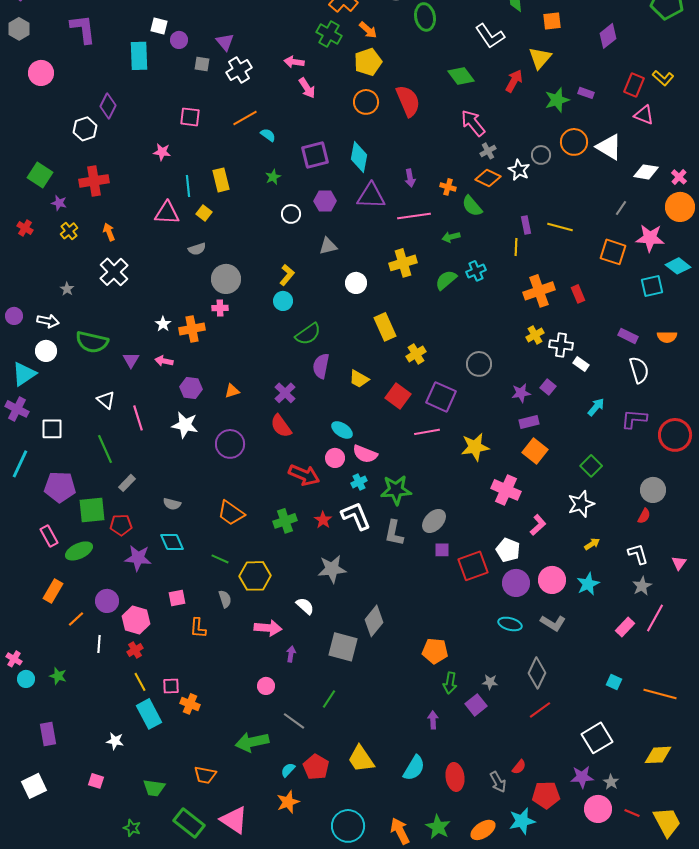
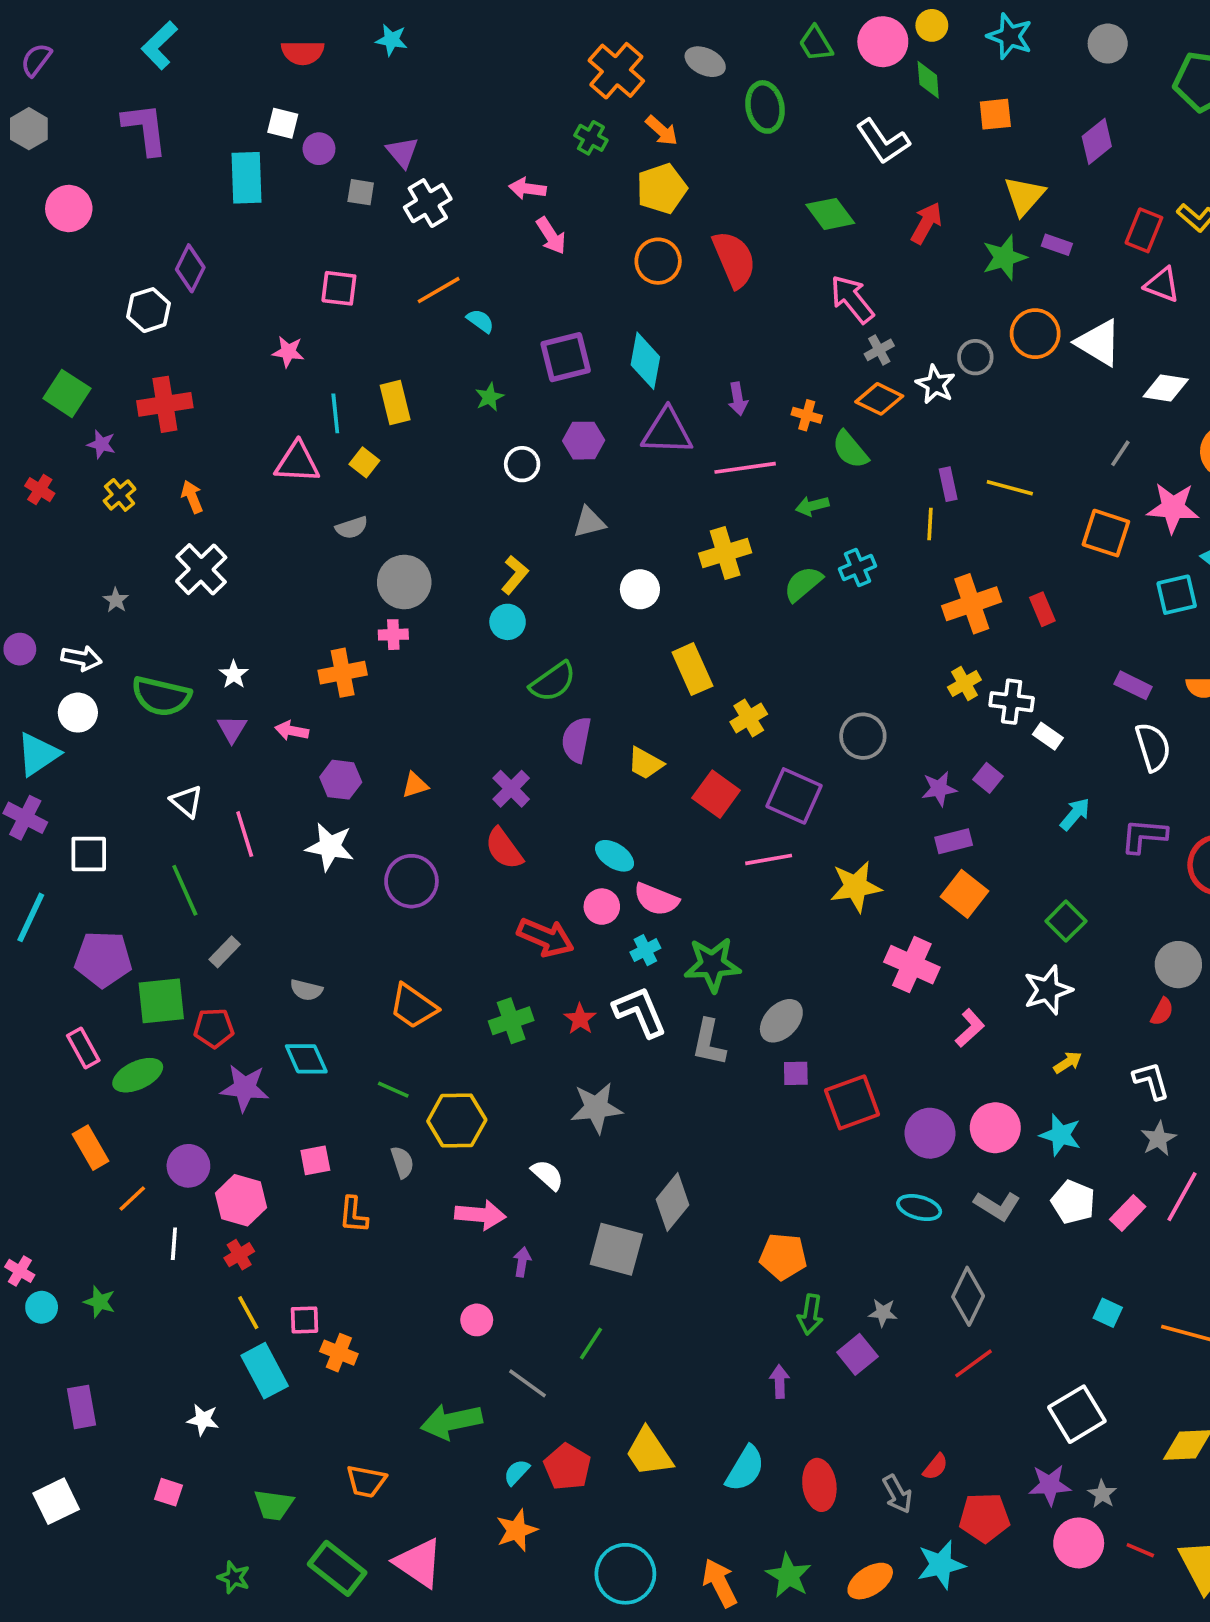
green cross: (329, 34) -> (591, 138), size x0.7
yellow triangle: (540, 58) -> (1024, 196), moved
white star: (163, 324) -> (234, 674), moved
white pentagon: (508, 550) -> (1073, 1202), moved
cyan star: (588, 584) -> (1061, 1135), turned -30
orange rectangle: (53, 591) -> (91, 1148), turned -60

